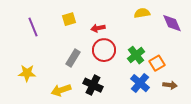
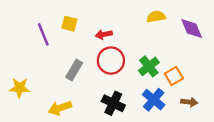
yellow square: (69, 19) -> (69, 24), turned 32
purple line: (33, 27) -> (43, 34), moved
black cross: (93, 85) -> (113, 103), moved

